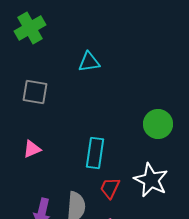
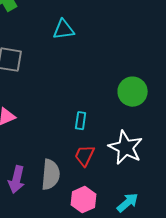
cyan rectangle: (95, 153) -> (81, 121), moved, size x0.6

